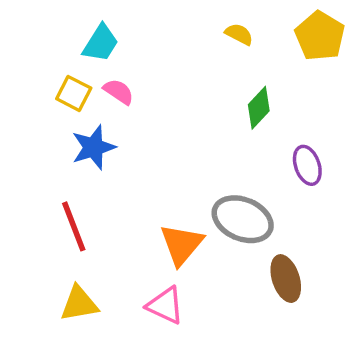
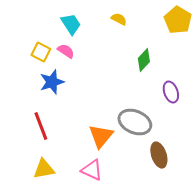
yellow semicircle: (239, 34) -> (119, 19), moved
cyan trapezoid: (101, 43) -> (71, 24), moved, turned -65

